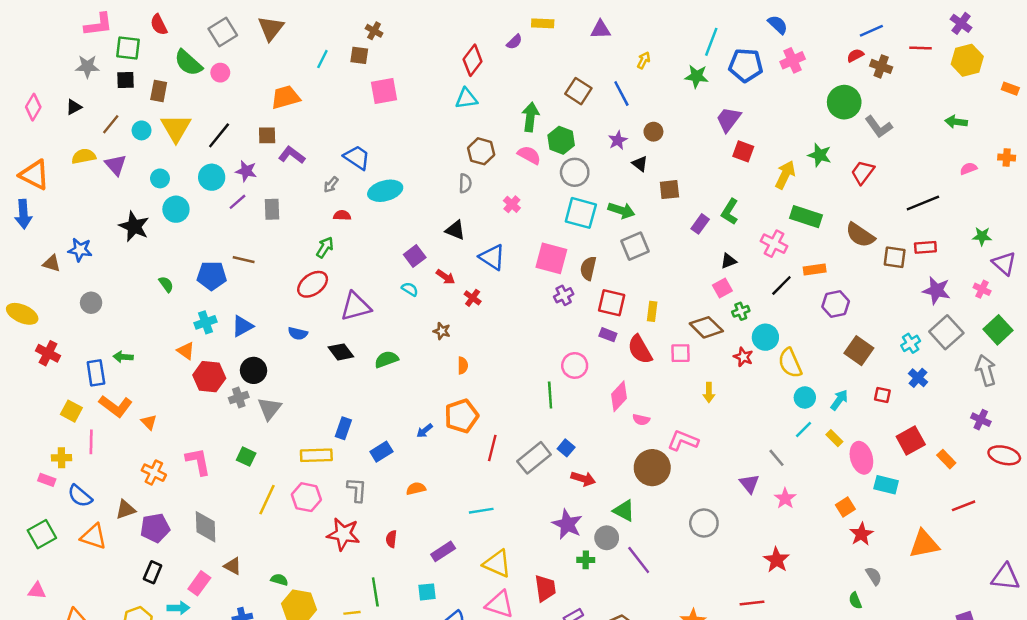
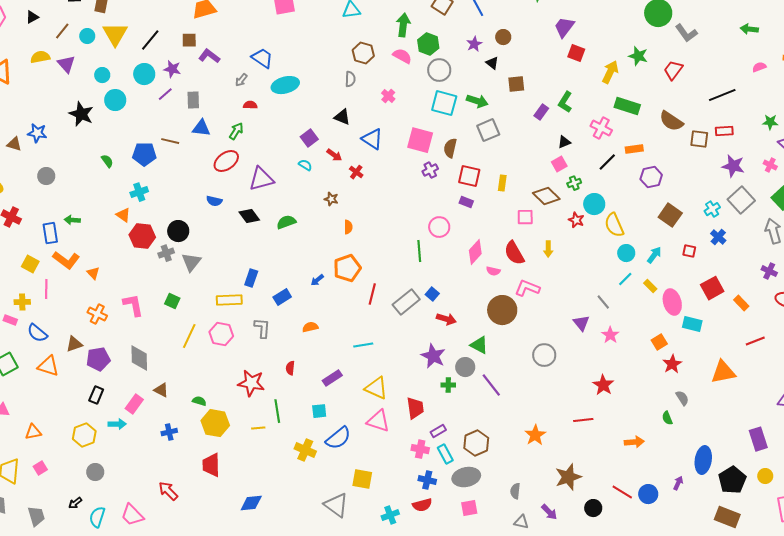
blue triangle: (242, 326) -> (201, 128), moved, turned 36
red semicircle: (640, 349) -> (514, 253), moved
red star: (343, 534) -> (251, 383), moved

